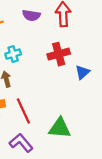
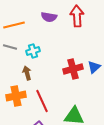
red cross: (59, 54) -> (73, 69), moved

